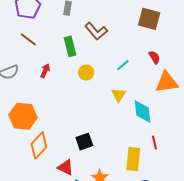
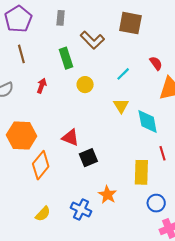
brown square: (149, 19) -> (130, 23), moved
brown line: (28, 39) -> (21, 54), turned 42
red triangle: (65, 167) -> (70, 138), moved

